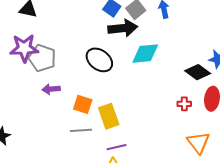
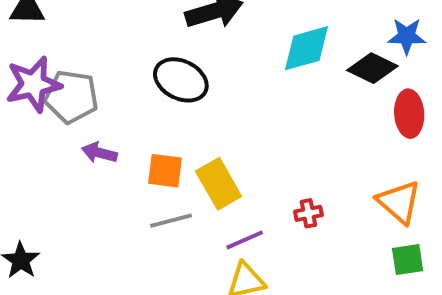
cyan diamond: (145, 54) -> (307, 48), moved
purple arrow: (51, 89) -> (99, 153), turned 30
red cross: (184, 104) -> (308, 213), moved

